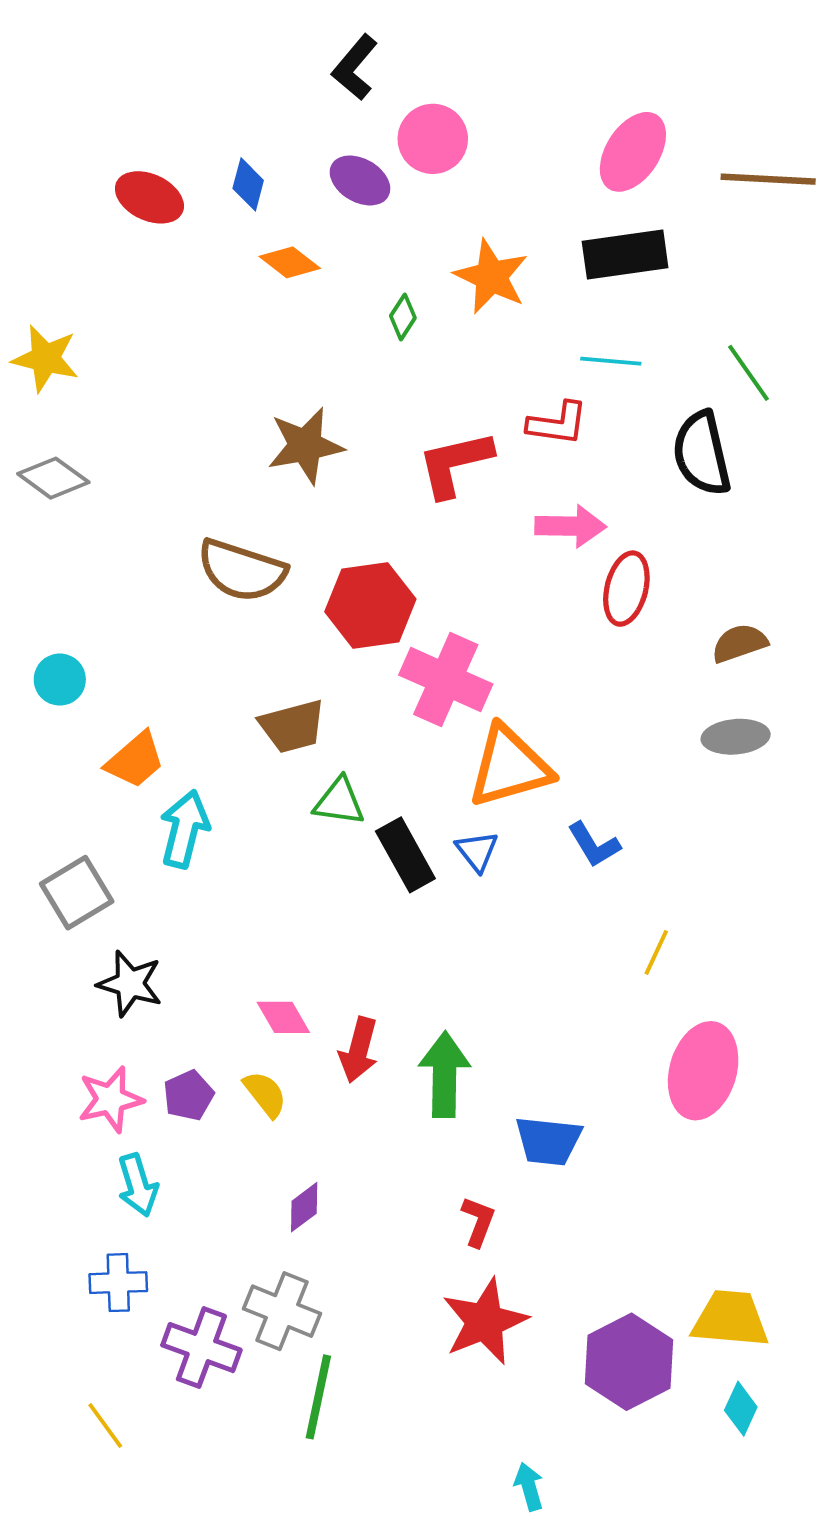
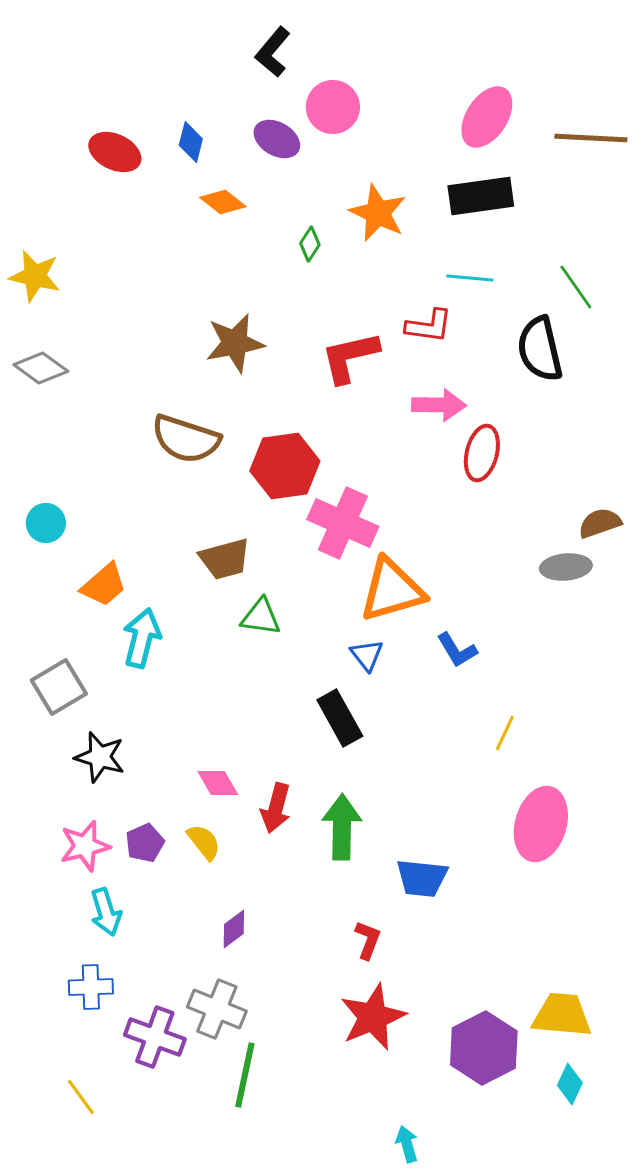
brown semicircle: (739, 643) -> (600, 523), moved
black rectangle: (405, 855) -> (340, 718), moved

